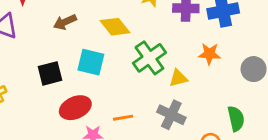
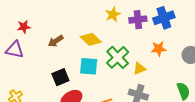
cyan square: (91, 62) -> (89, 66), moved
black square: (50, 73) -> (60, 77), moved

